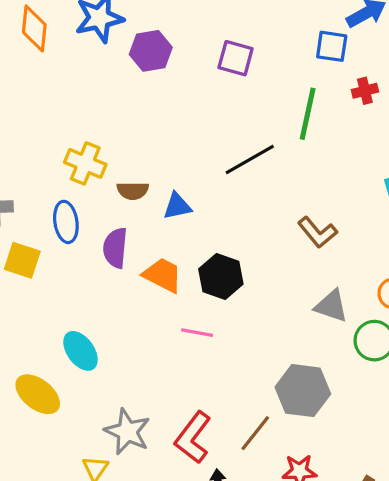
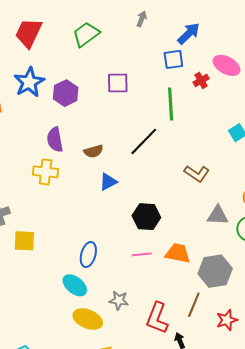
brown semicircle: (133, 191) -> (93, 151), moved
blue ellipse: (66, 222) -> (88, 255), moved, turned 40
purple semicircle: (115, 248) -> (55, 140), moved
orange trapezoid: (163, 275) -> (178, 253), moved
yellow ellipse: (38, 394) -> (88, 319), moved
gray star: (127, 432) -> (119, 300), moved, size x0.7

